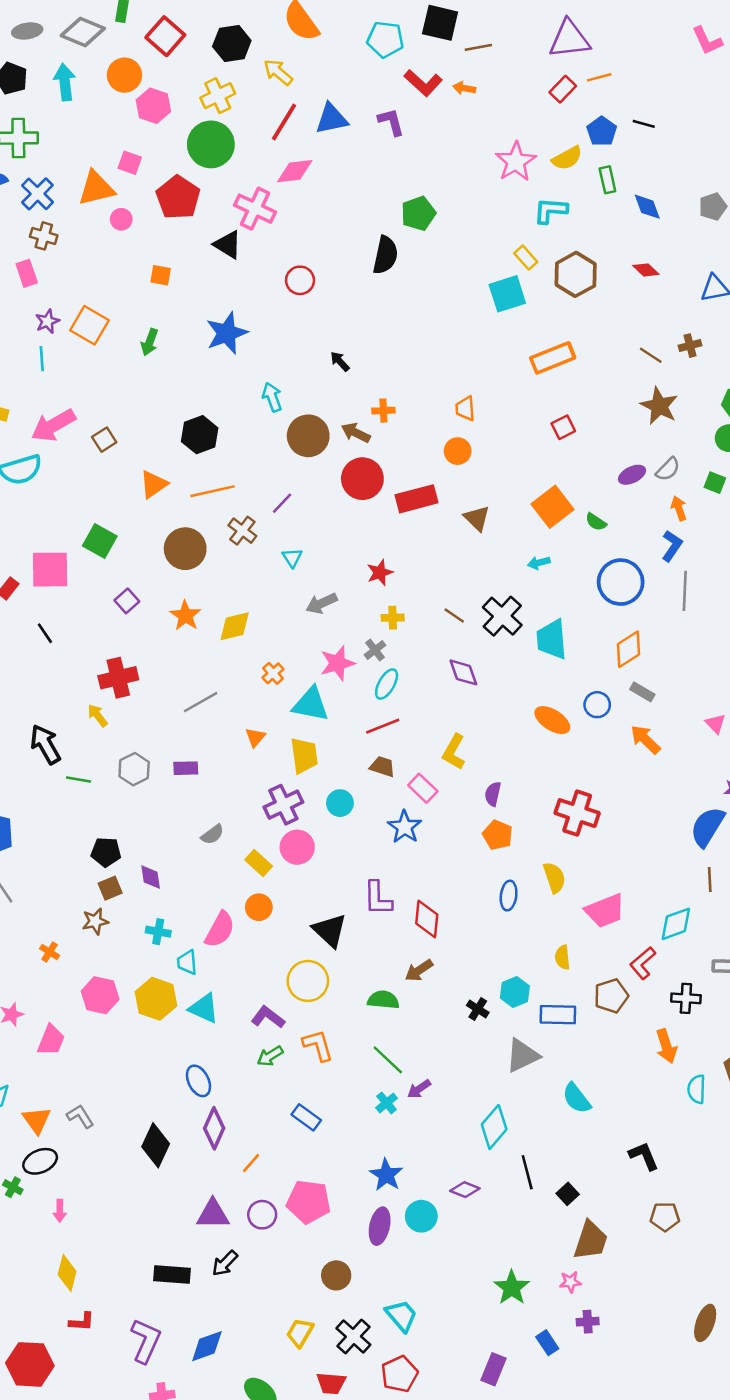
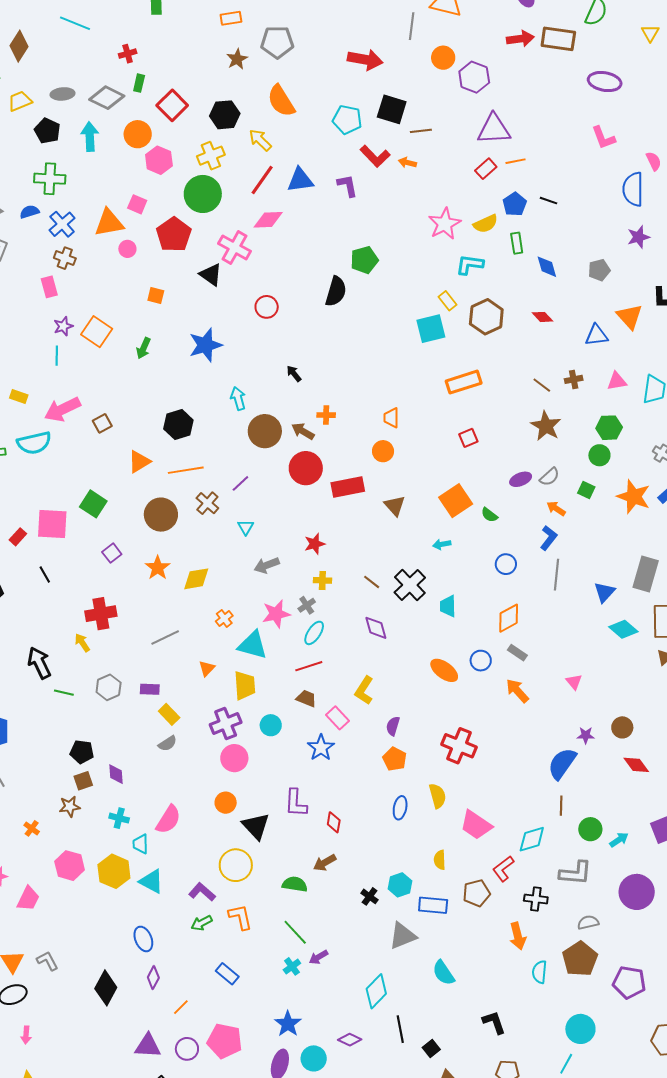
orange arrow: (679, 508) -> (556, 509), turned -42
blue circle: (621, 582) -> (506, 564), size x0.6
cyan trapezoid: (552, 639) -> (448, 606), size x0.7
yellow rectangle: (259, 863) -> (169, 714), moved
orange circle: (259, 907) -> (226, 803), moved
pink trapezoid: (605, 911) -> (476, 825), turned 52
red diamond: (427, 919) -> (334, 822), size x0.7
purple diamond: (214, 1128) -> (153, 977), size x0.7

